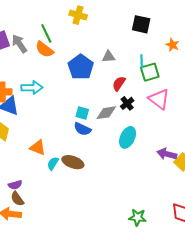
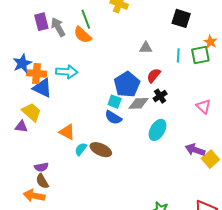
blue pentagon: (81, 67) -> (127, 84), moved
green square: (150, 72) -> (200, 55), moved
pink triangle: (159, 99) -> (203, 106), moved, size x0.7

